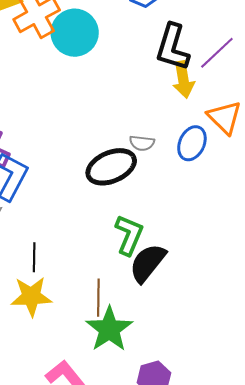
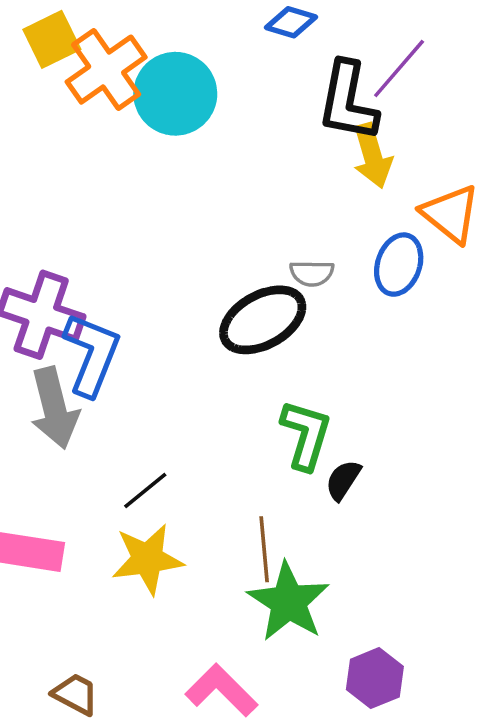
purple line: (217, 53) -> (399, 69), moved
black line: (34, 257) -> (145, 491), turned 56
black semicircle: (148, 263) -> (343, 480), size x0.6

